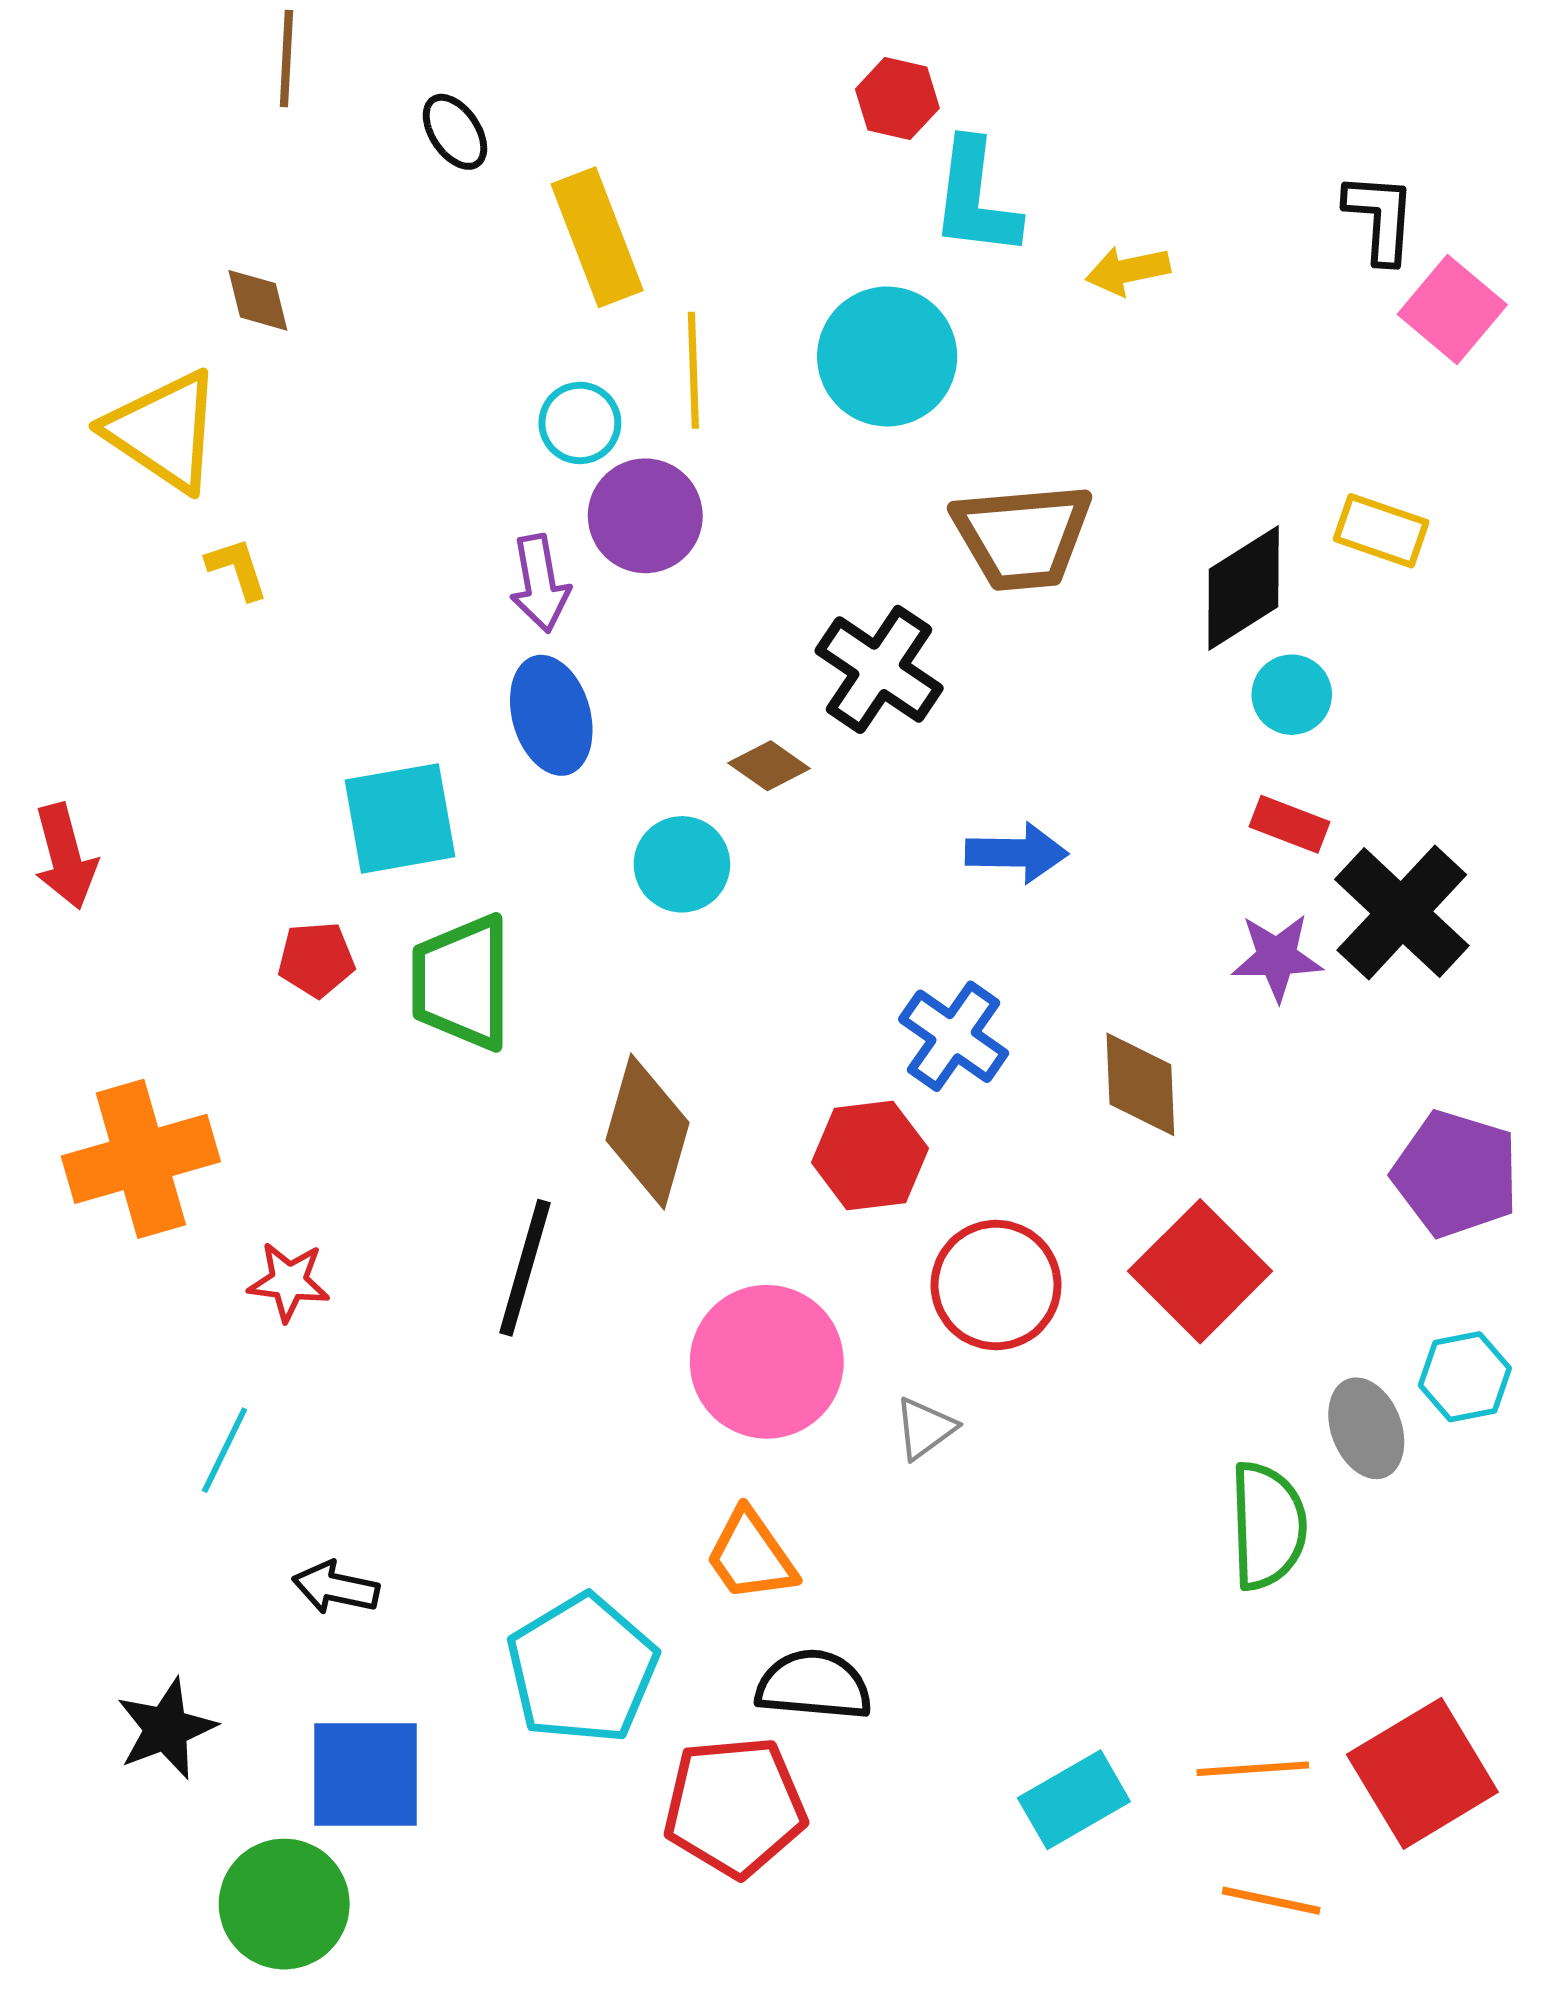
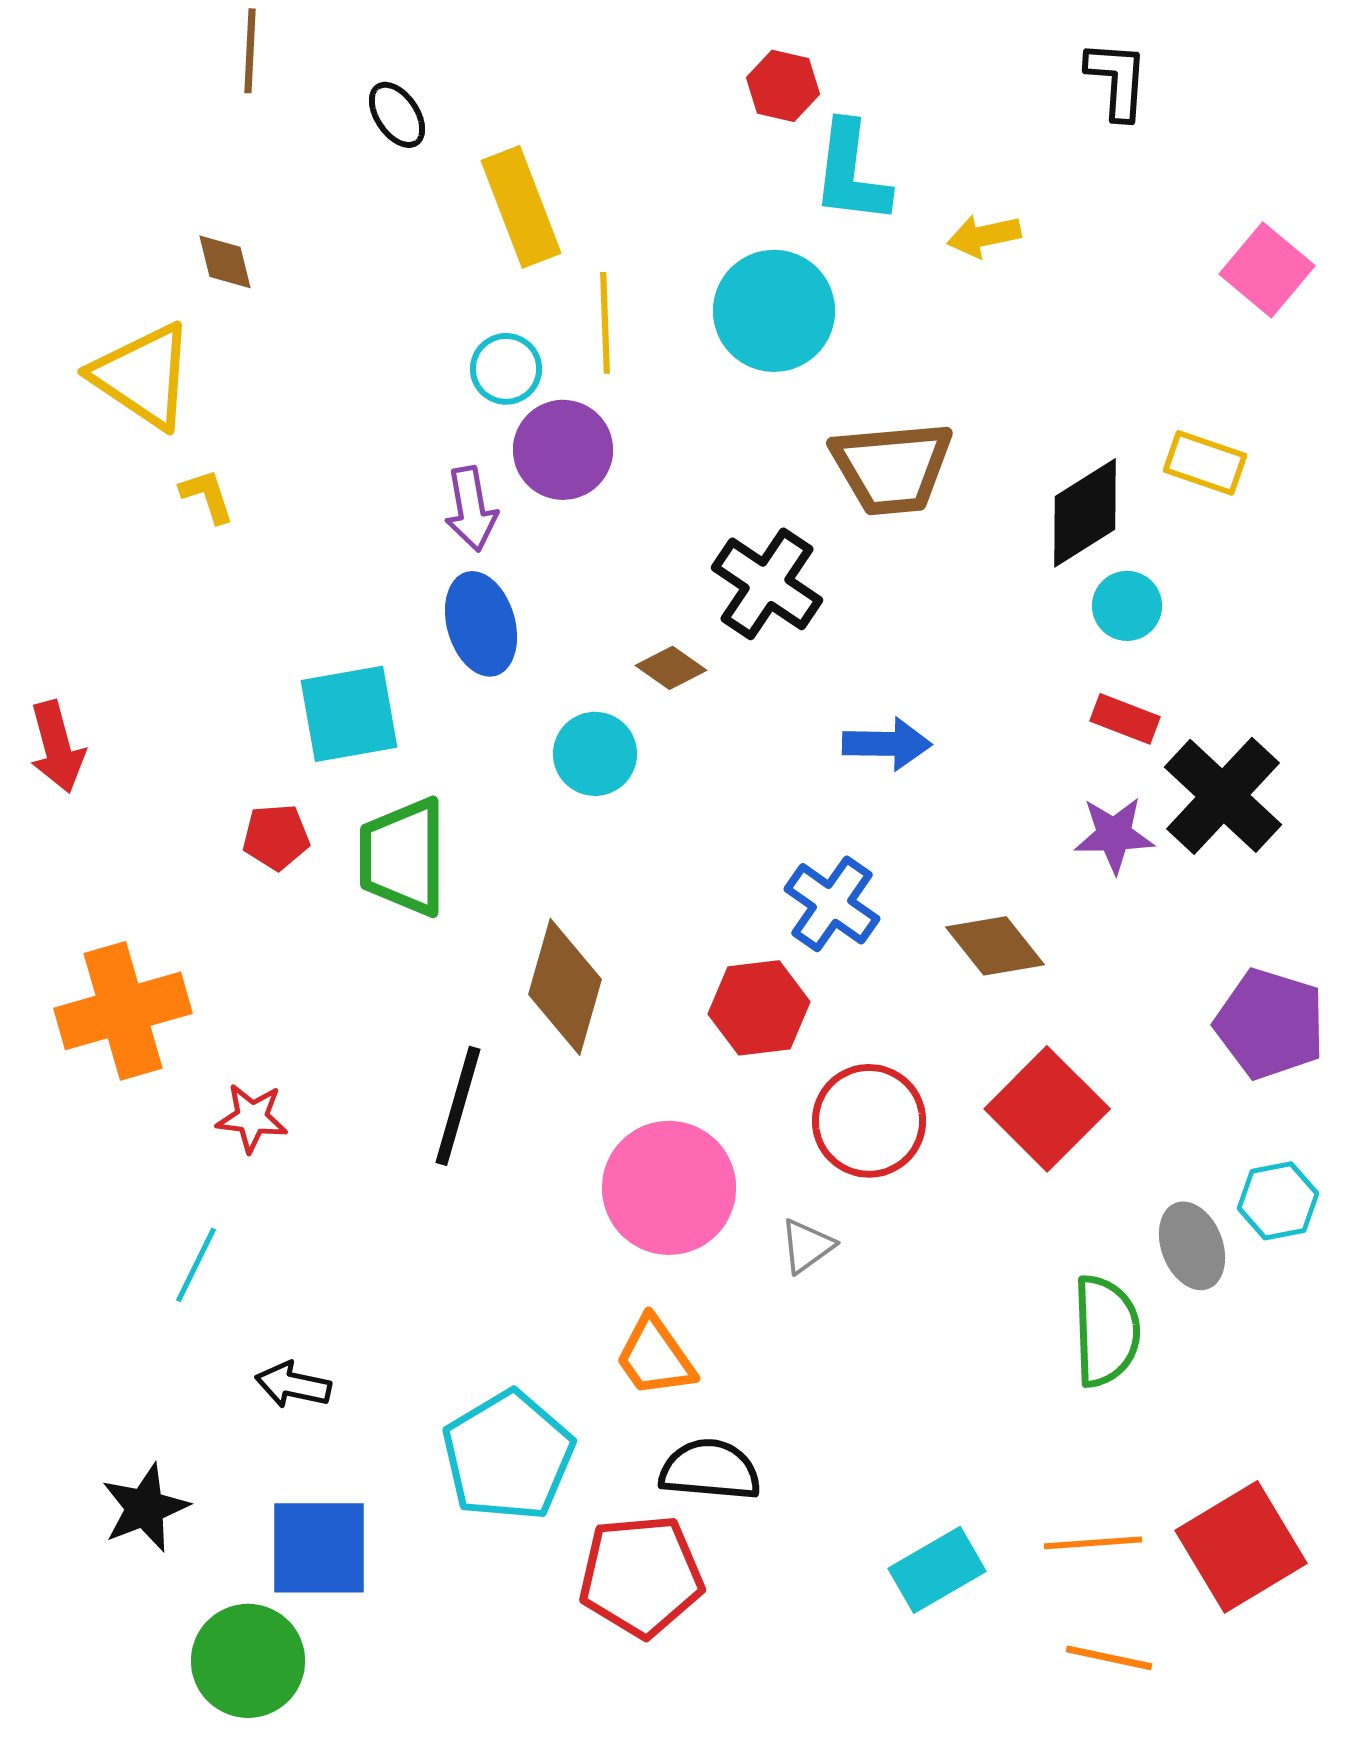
black L-shape: (1380, 218) -> (1117, 80), moved
brown diamond: (1140, 1084) -> (995, 946), turned -36

